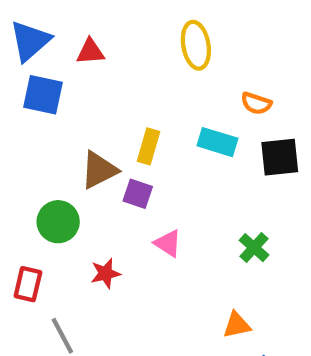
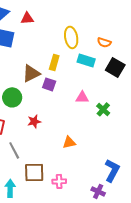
yellow ellipse: (196, 45) -> (71, 37), moved
black square: (280, 157) -> (115, 67), turned 36
pink triangle: (168, 243) -> (82, 97), moved, turned -32
orange triangle: (237, 325) -> (69, 142), moved

